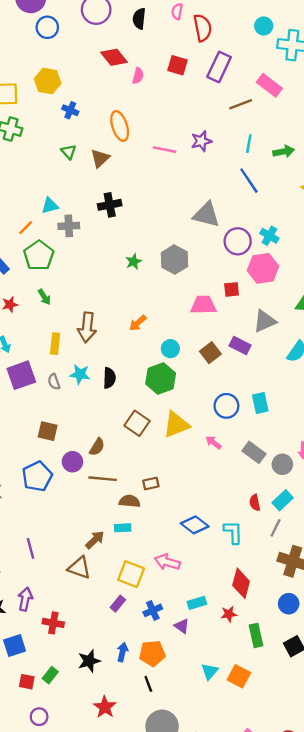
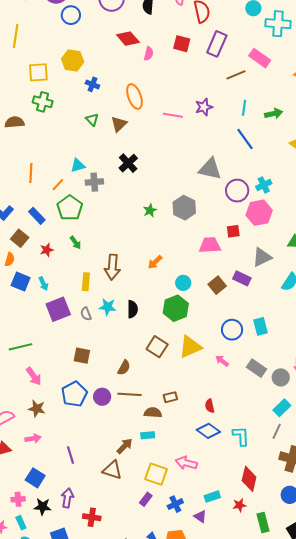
black cross: (110, 205) -> (128, 163), turned -30
cyan cross: (269, 236) -> (264, 185), turned 35
purple circle: (72, 462) -> (102, 397), moved
red semicircle: (255, 503) -> (210, 406), moved

